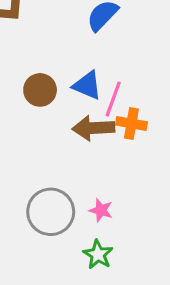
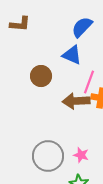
blue triangle: (87, 85) -> (72, 55), moved

